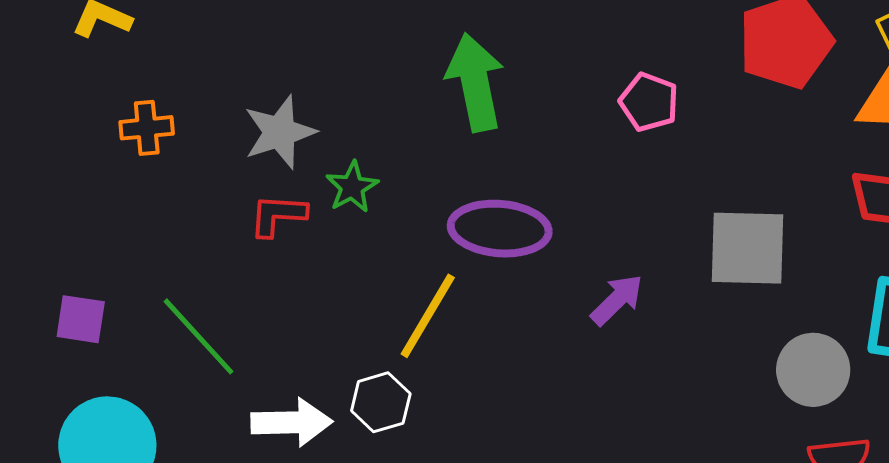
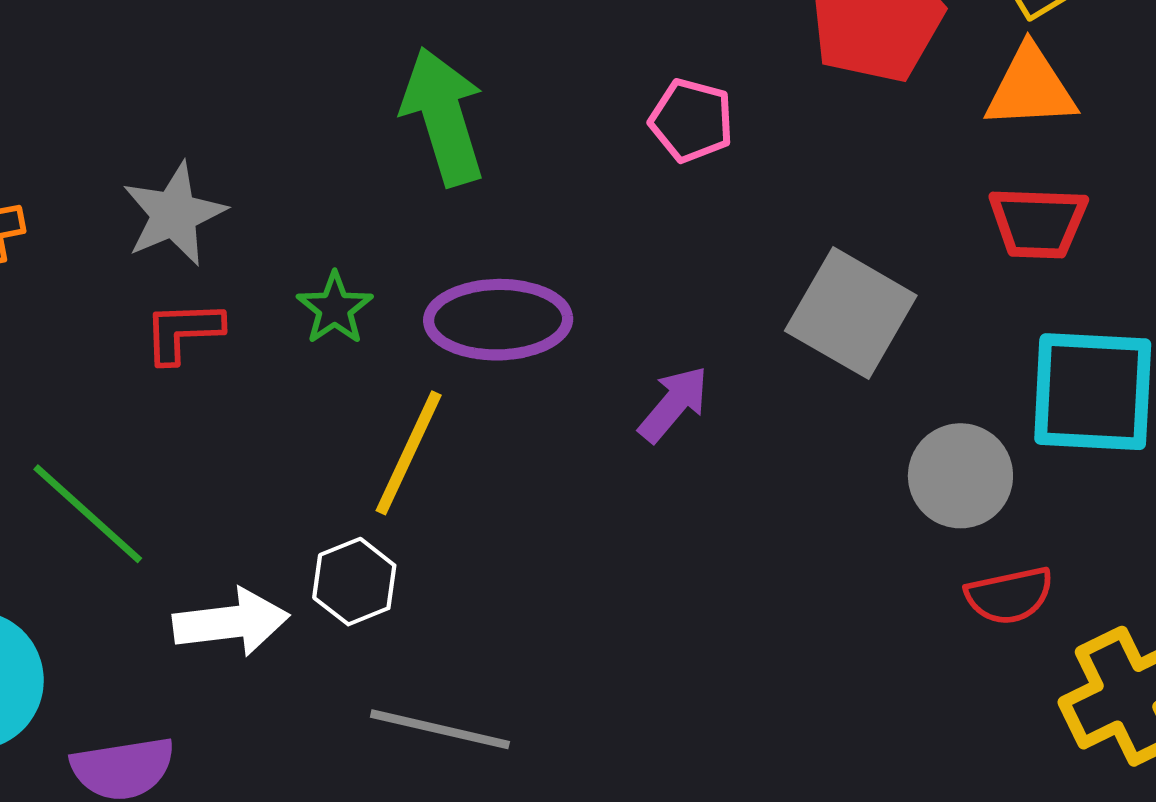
green star: (352, 187) -> (335, 308), moved
gray square: (747, 248) -> (851, 313), turned 34

